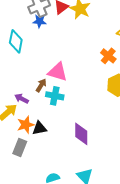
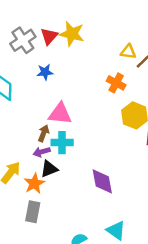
blue star: (40, 21) -> (45, 72), moved
purple arrow: (22, 99) -> (42, 152), moved, turned -32
black triangle: (39, 128) -> (49, 169), moved

